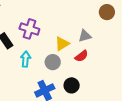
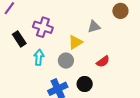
gray triangle: (85, 36) -> (94, 27), moved
red semicircle: (81, 56) -> (103, 61), moved

